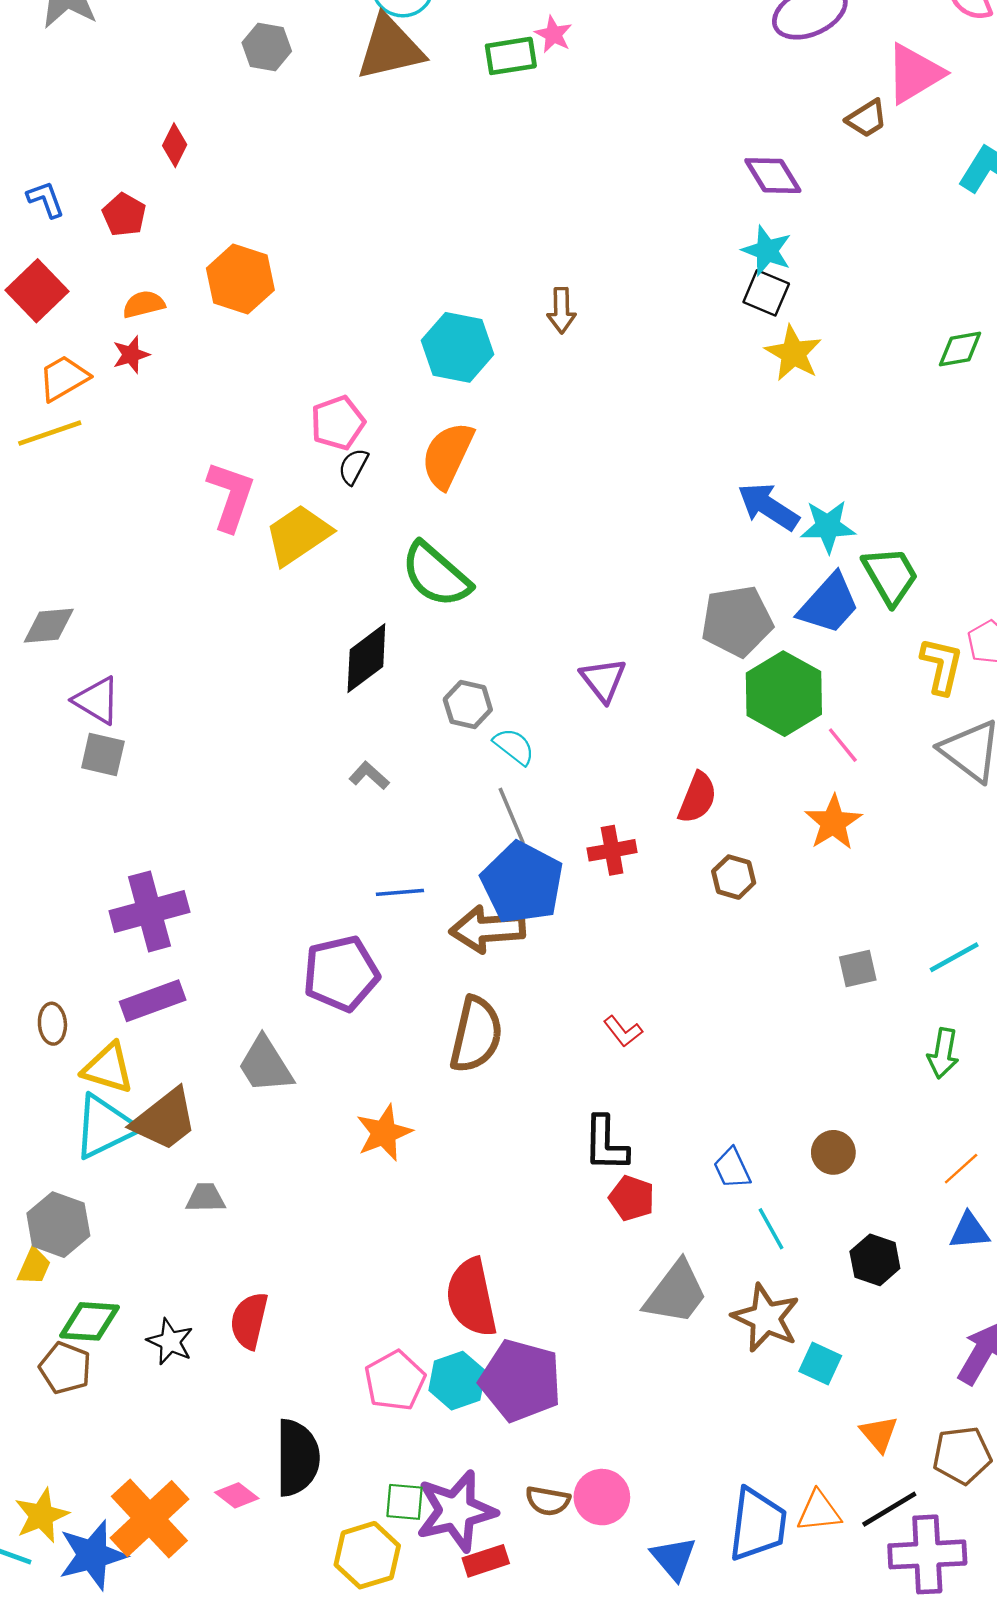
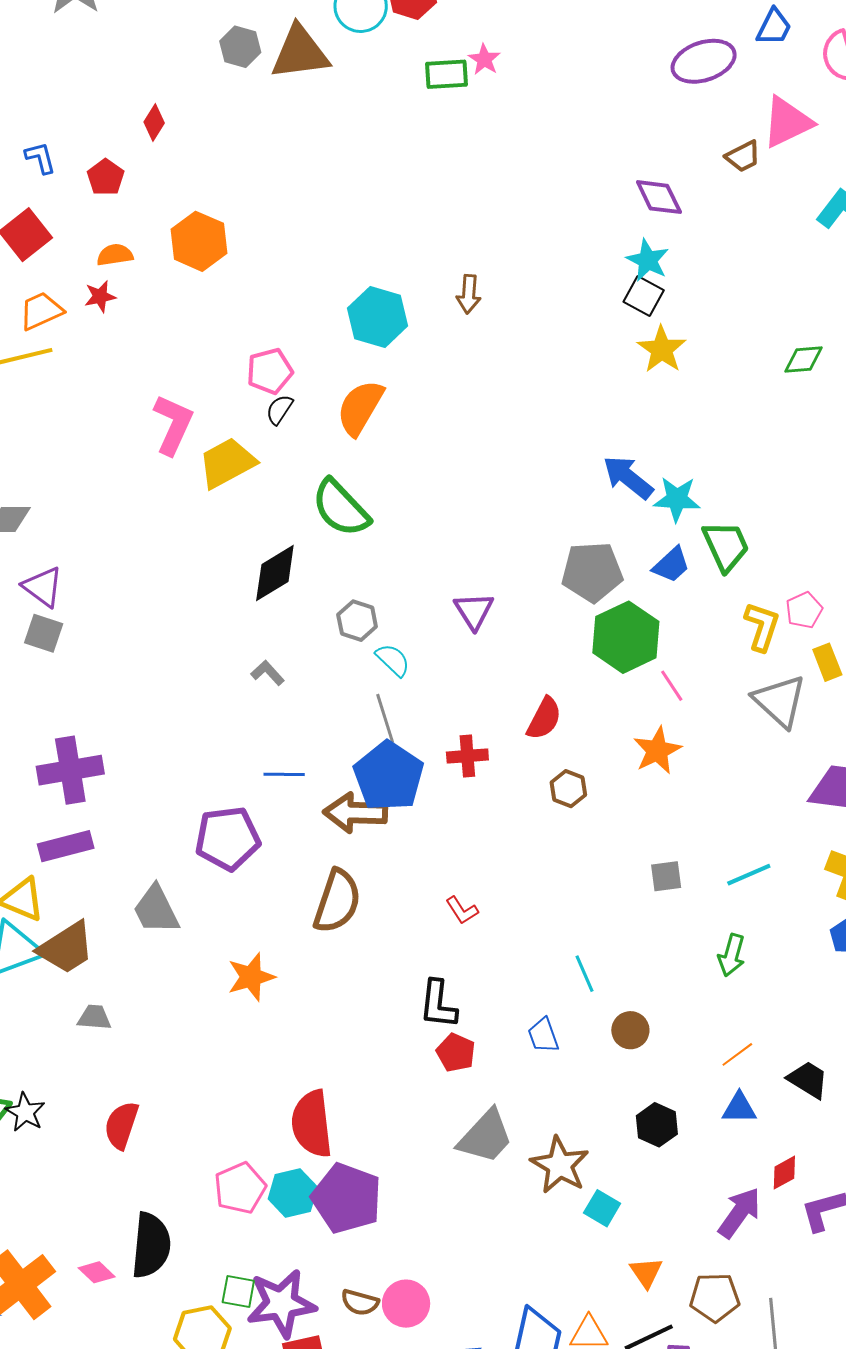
brown triangle: (390, 48) -> (300, 53), moved
blue trapezoid: (829, 604) -> (671, 565), size x0.7
cyan line: (771, 1229) -> (585, 974), moved
black star: (170, 1342) -> (25, 1112), moved

